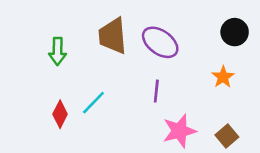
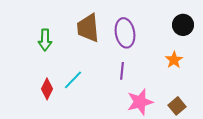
purple ellipse: (160, 42) -> (125, 33), turned 44

